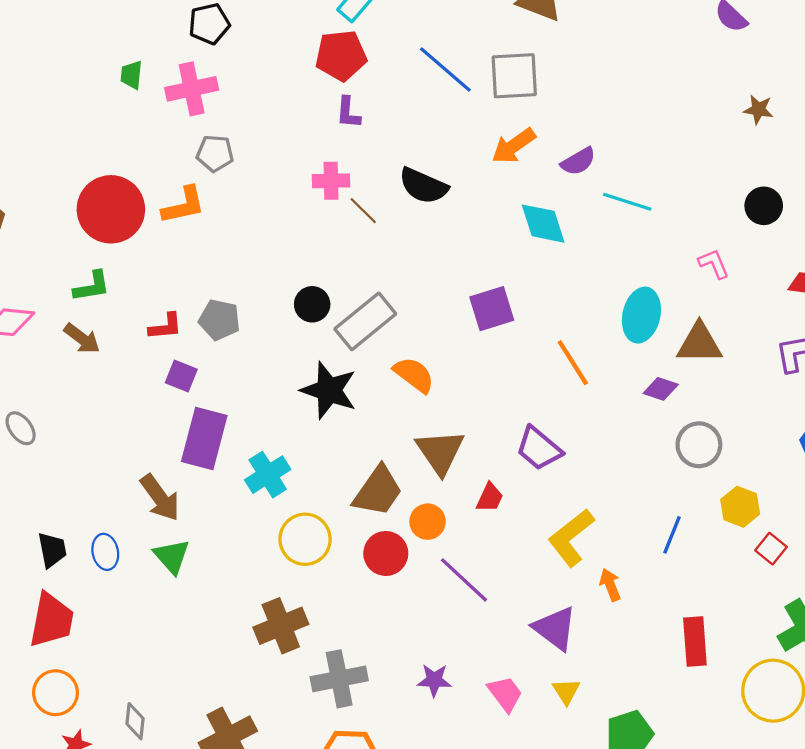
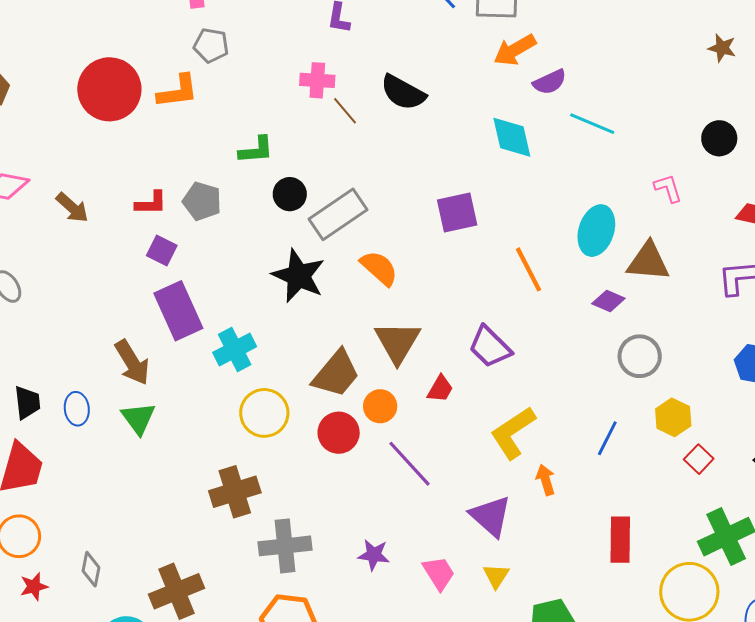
orange arrow: (514, 146) -> (515, 50), moved
green L-shape: (92, 286) -> (256, 150), moved
purple rectangle: (204, 438) -> (178, 311), turned -44

